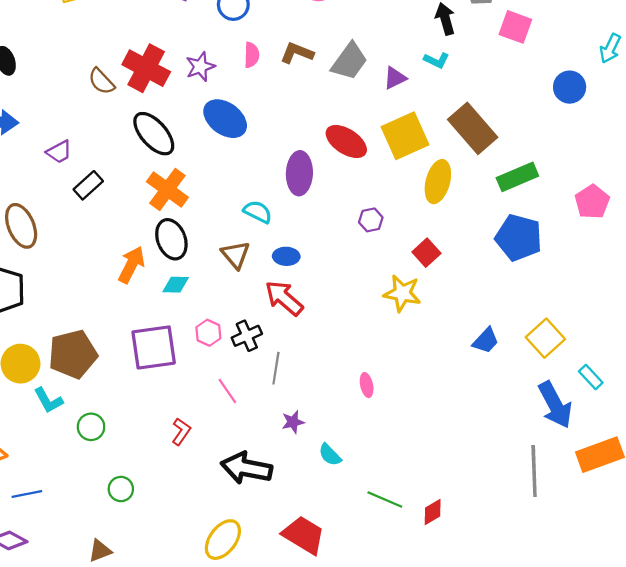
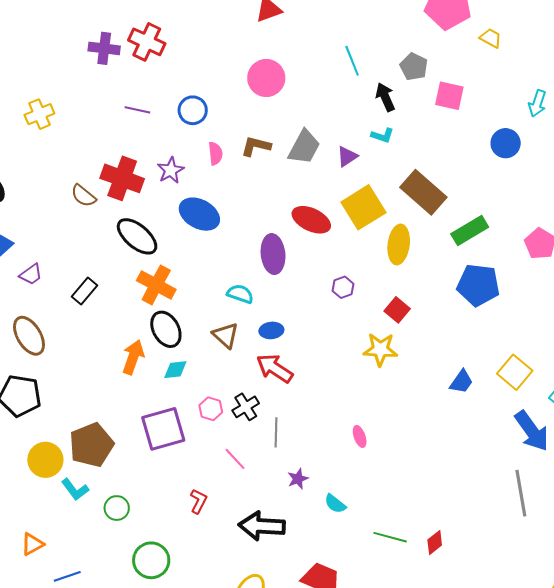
purple trapezoid: (59, 152) -> (31, 274), moved
green circle: (121, 489) -> (151, 560), size x1.6

